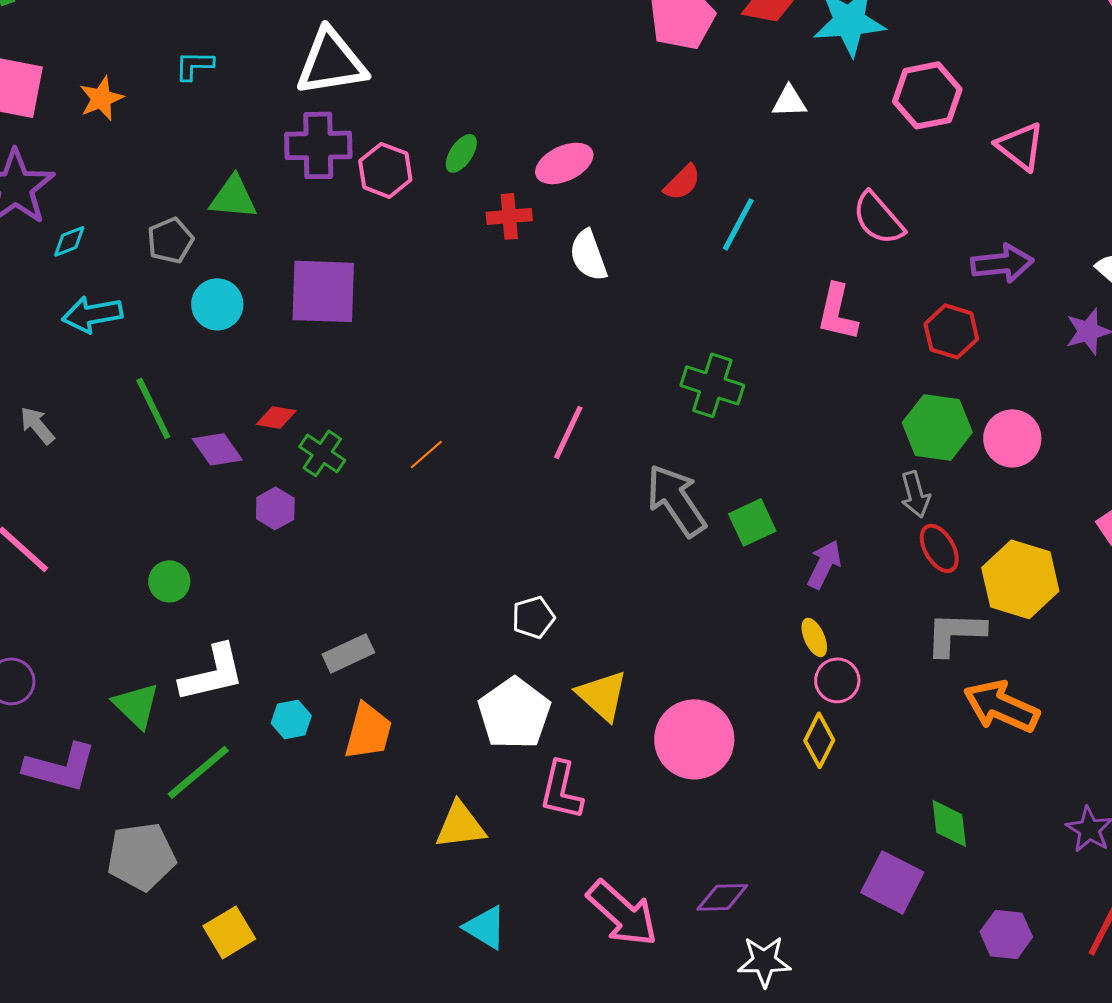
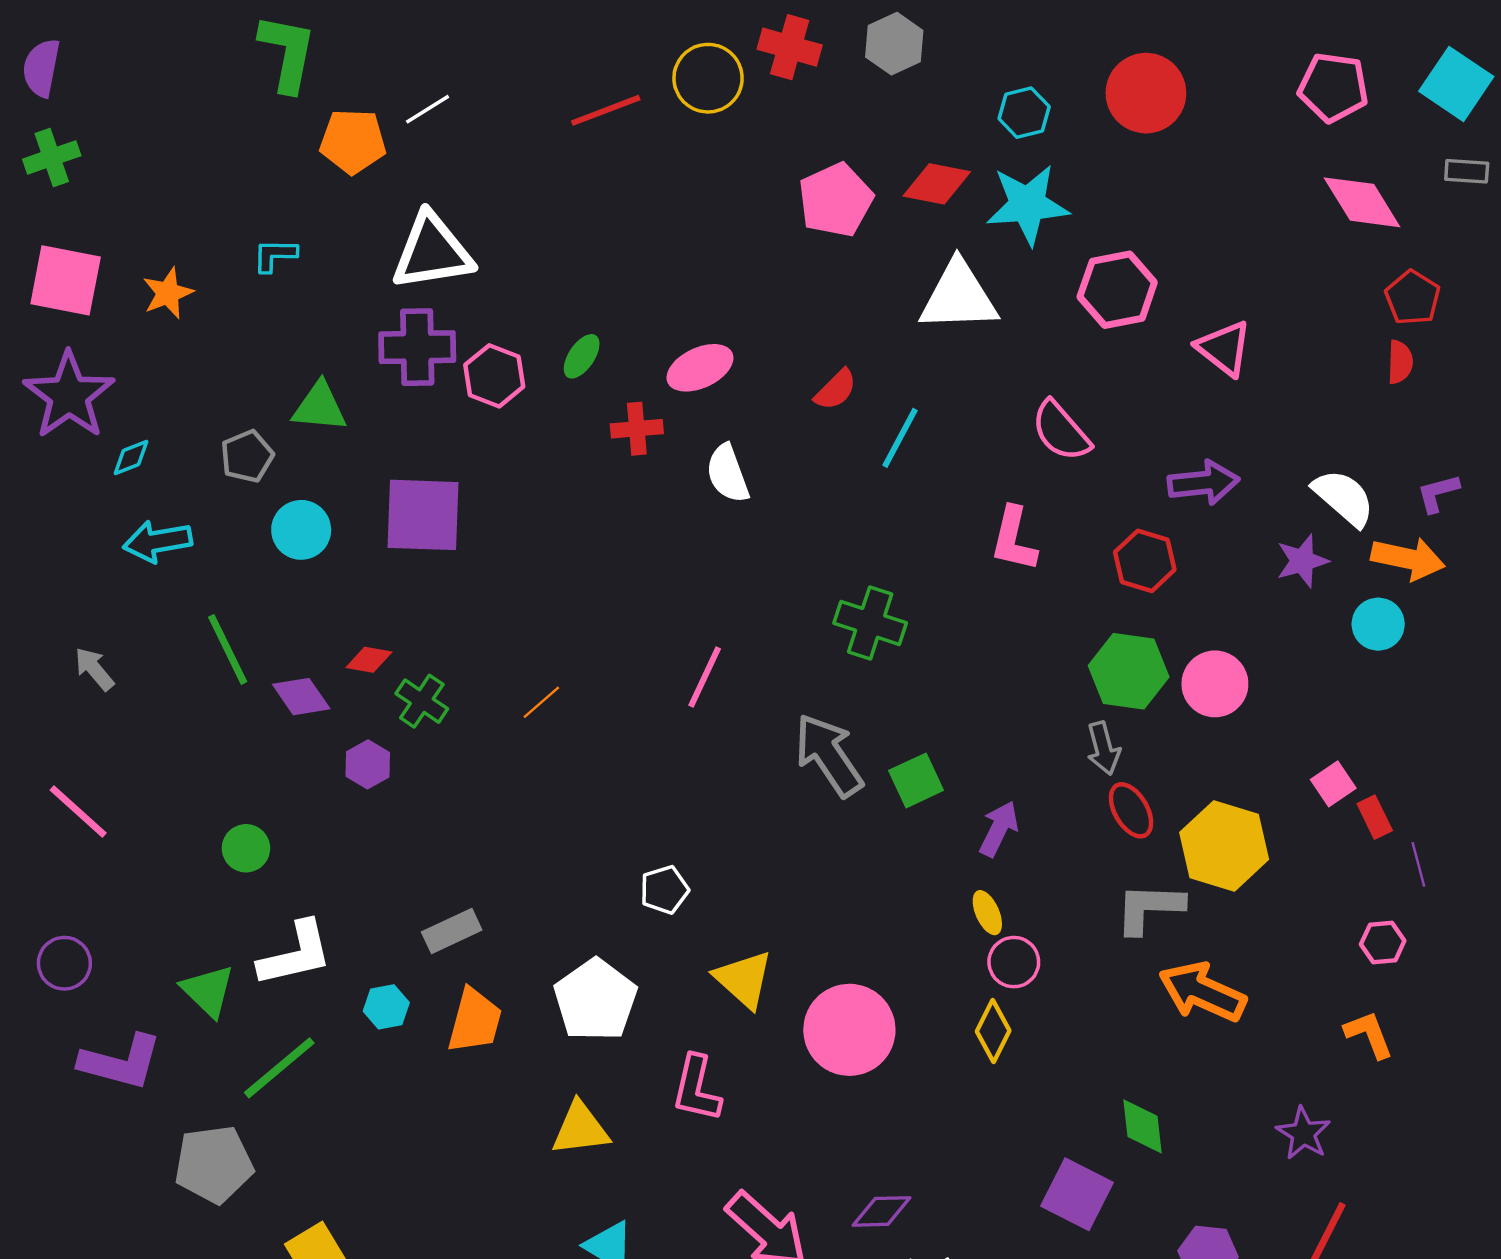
white triangle: (789, 101) -> (959, 297), size x2.0
white pentagon: (514, 713) -> (595, 1000), moved

